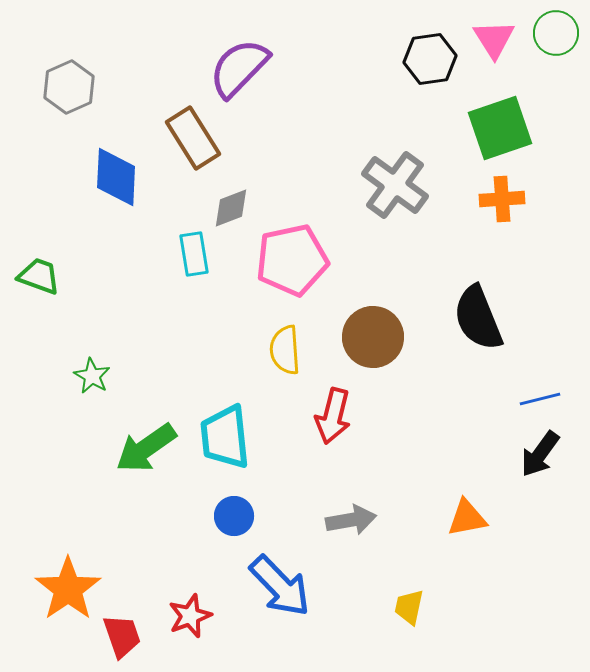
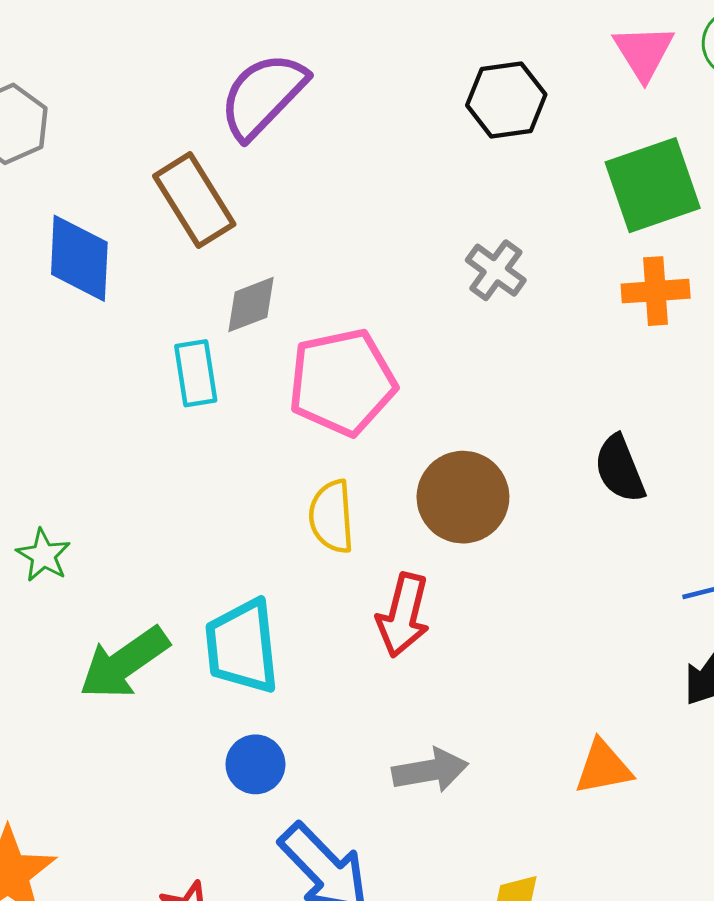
black hexagon: (430, 59) -> (506, 100), moved
gray cross: (395, 185) -> (496, 270), size x0.6
black semicircle: (478, 318) -> (620, 469), size x0.7

